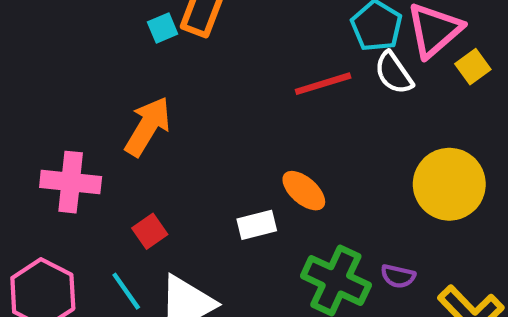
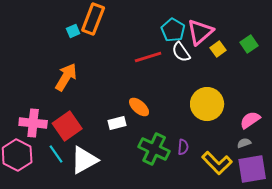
pink cross: (71, 182) -> (33, 123), moved
red square: (150, 231) -> (67, 126), size x1.8
purple semicircle: (398, 276) -> (183, 147), turned -98

